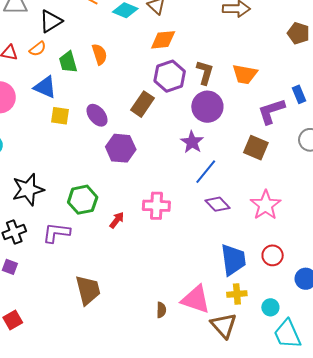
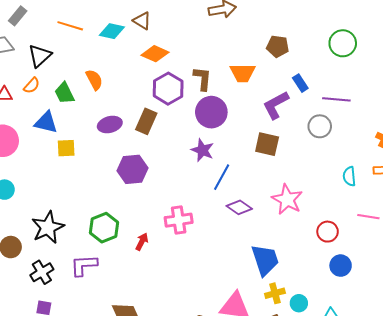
brown pentagon: (298, 33) -> (278, 46), moved
orange diamond: (163, 40) -> (155, 54), turned 40
purple ellipse: (97, 115) -> (110, 125), moved, turned -55
red circle: (273, 255) -> (328, 232), moved
cyan circle: (270, 307) -> (299, 303), moved

